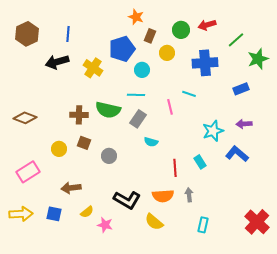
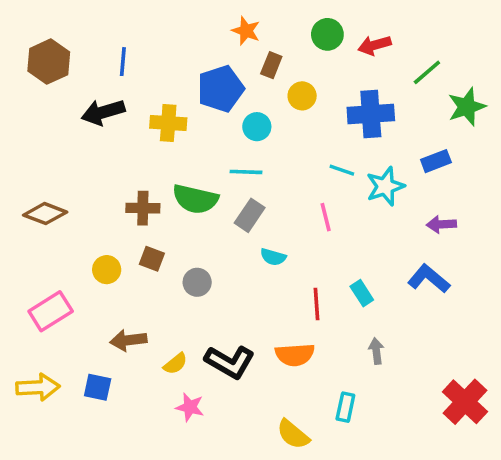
green circle: (181, 30) -> (327, 34), moved
yellow cross: (93, 68) -> (168, 123), turned -30
pink line: (170, 107) -> (326, 217), moved
cyan star: (213, 131) -> (385, 186), moved
gray arrow: (189, 195) -> (376, 351), moved
yellow semicircle: (87, 212) -> (175, 364), moved
yellow semicircle: (154, 222) -> (293, 434), moved
cyan rectangle: (203, 225) -> (345, 407), moved

